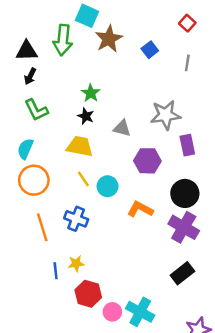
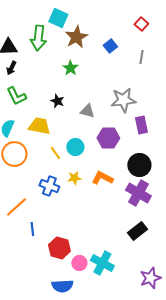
green star: (91, 93) -> (70, 68), moved
yellow trapezoid: (80, 146) -> (39, 126), moved
cyan circle: (108, 186) -> (75, 147), moved
orange line: (42, 227) -> (16, 207), moved, turned 65
yellow star: (76, 264) -> (74, 178), moved

